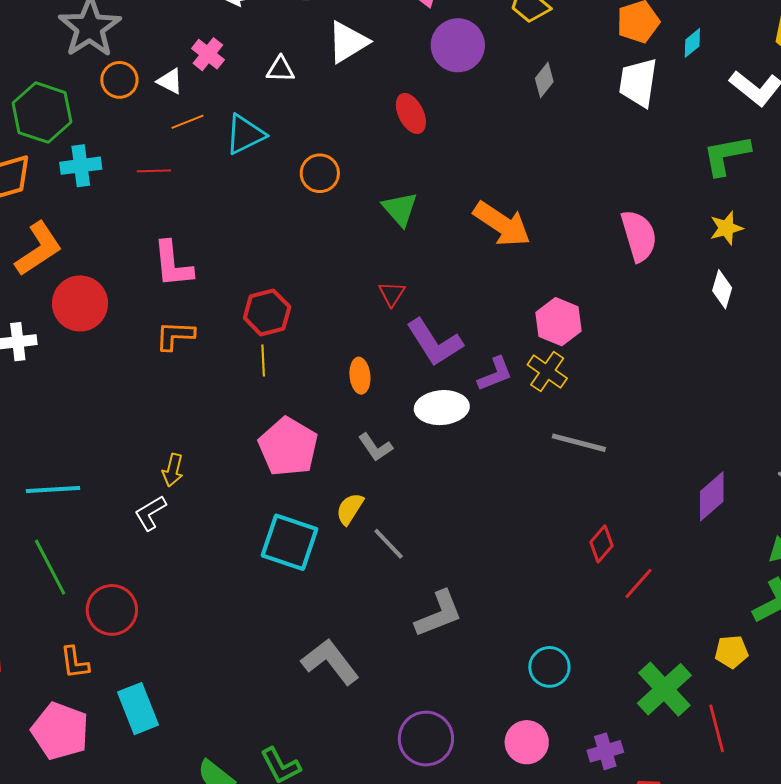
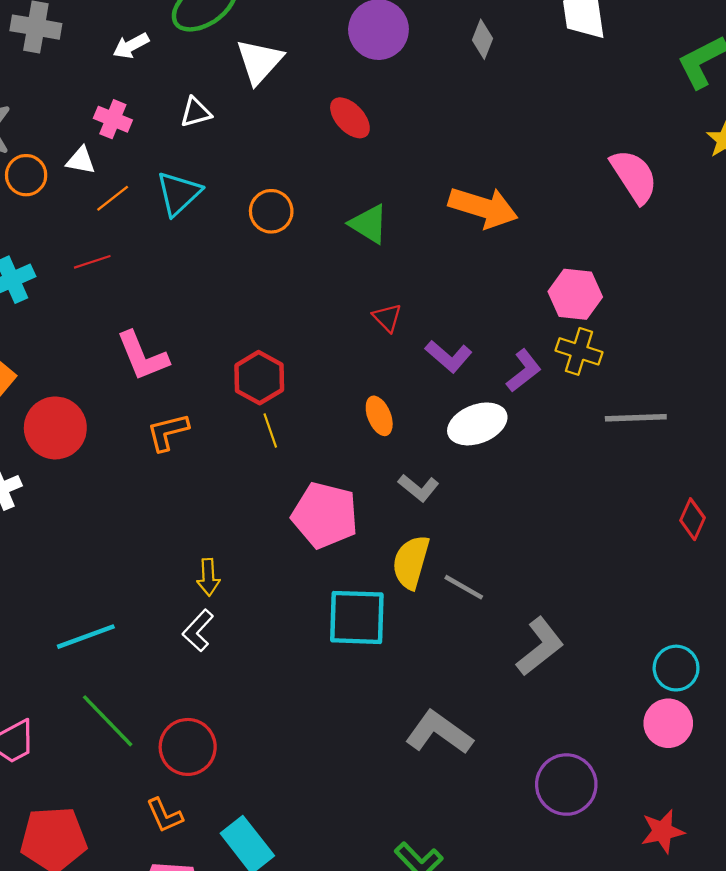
purple L-shape: (434, 342) -> (449, 356), size x0.7
yellow semicircle: (350, 509) -> (411, 562), size x1.4
pink circle: (527, 742) -> (668, 723), moved

